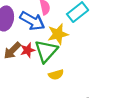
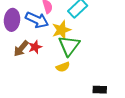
green triangle: (46, 51) -> (69, 46), moved

